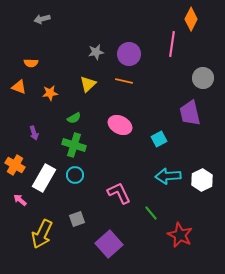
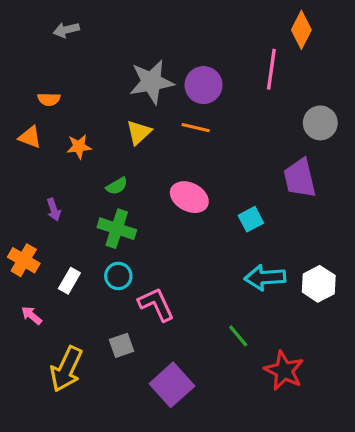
gray star: (96, 52) -> (151, 82), size x1.8
white rectangle: (44, 178) -> (69, 281), size x0.6
pink L-shape: (119, 193) -> (156, 304), moved

